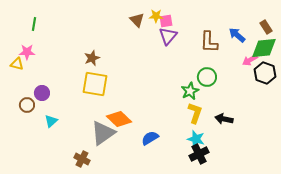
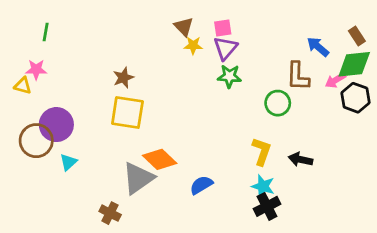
yellow star: (156, 16) -> (193, 45), moved
brown L-shape: (209, 42) -> (298, 76), moved
green star: (190, 91) -> (229, 76), moved, turned 30
purple circle: (42, 93) -> (56, 125), size x1.6
brown circle: (27, 105) -> (36, 141), size x1.6

